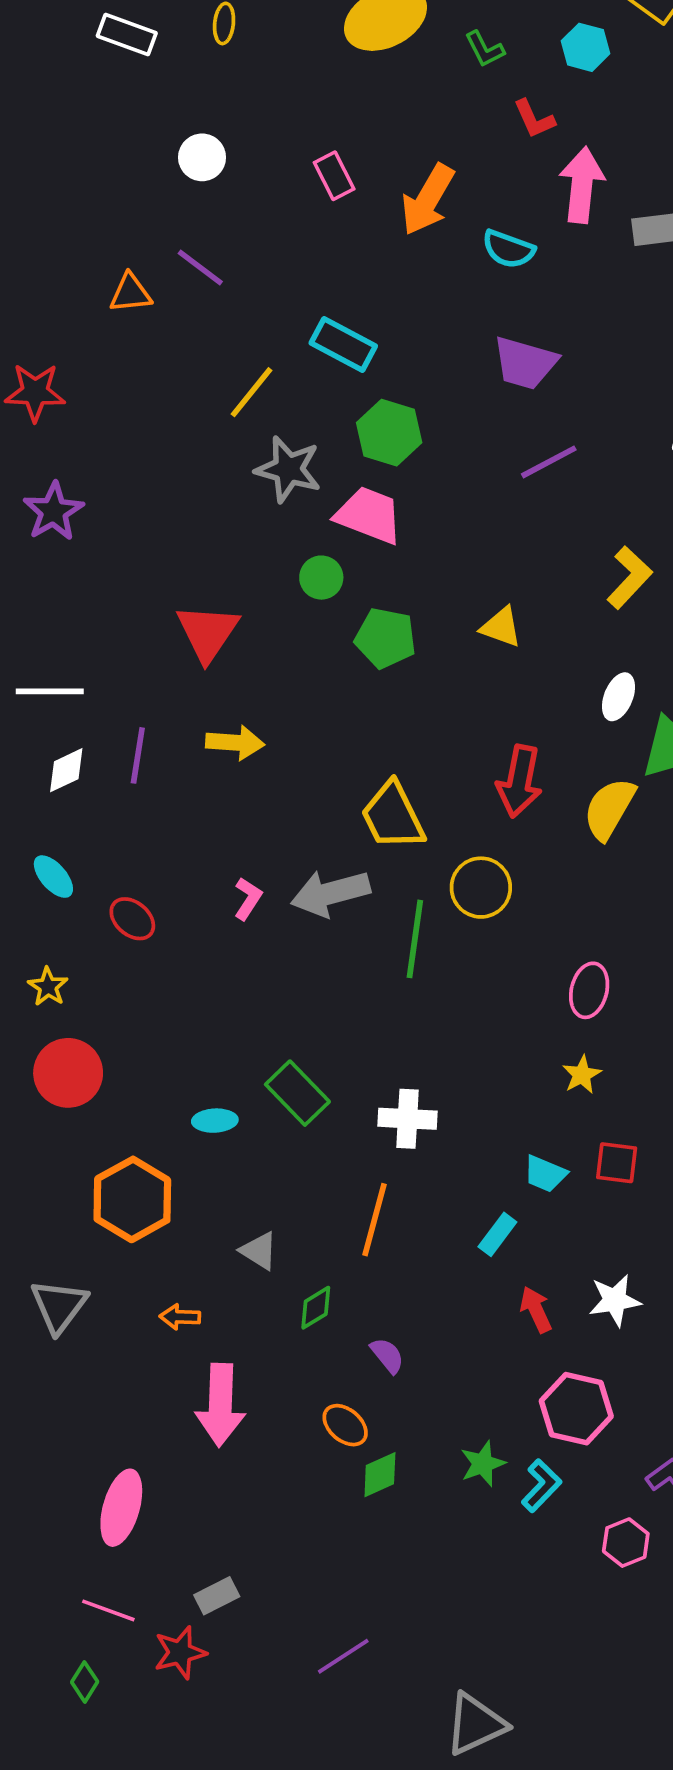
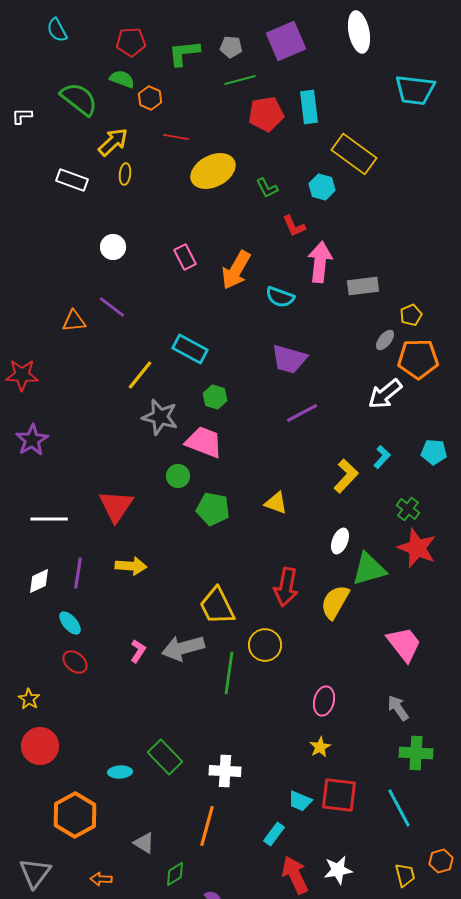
green hexagon: (389, 433) -> (215, 397), size x0.7
white line: (50, 691) -> (49, 519), moved
cyan ellipse: (53, 877) -> (70, 623), moved
red square: (617, 1163) -> (339, 795), size x1.5
red arrow: (536, 1310) -> (295, 875), size x1.5

